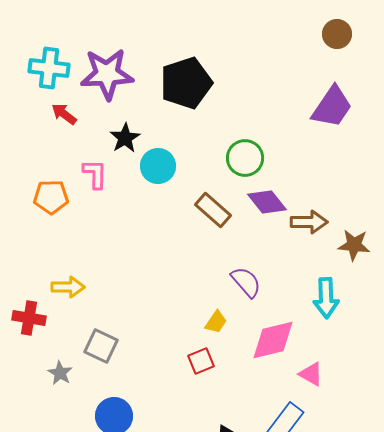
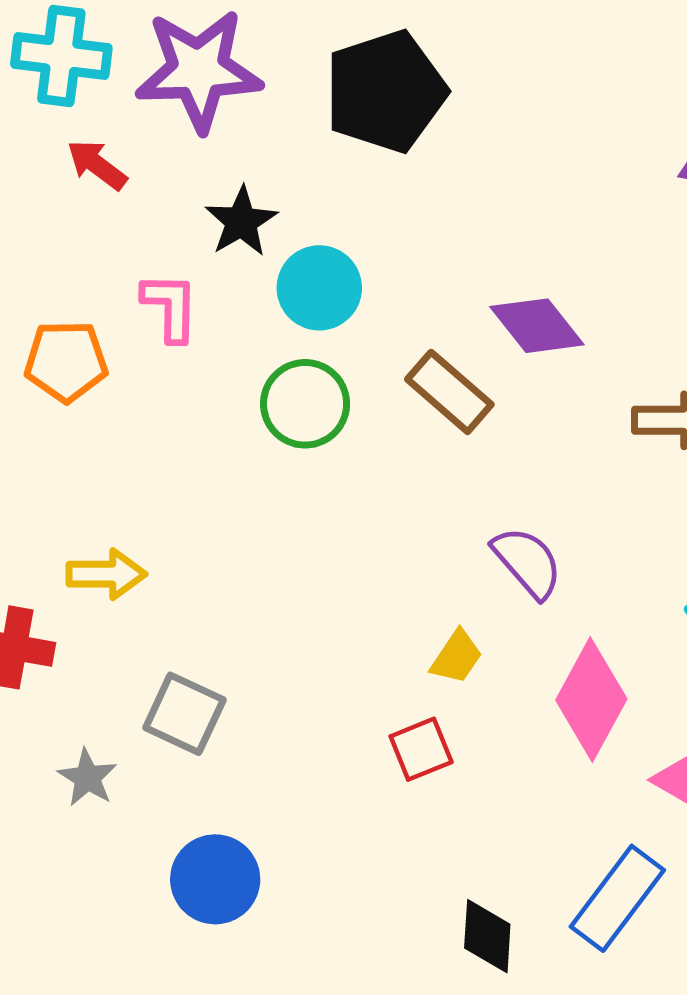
green circle: (245, 158) -> (305, 404), moved
purple diamond: (267, 202) -> (537, 326), moved
pink diamond: (273, 340) -> (591, 700), turned -48

